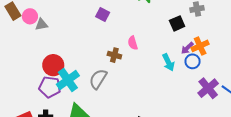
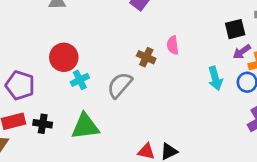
purple arrow: (187, 48) -> (242, 52), moved
cyan cross: (68, 80) -> (80, 80), size x0.6
purple pentagon: (50, 87) -> (20, 85), moved

